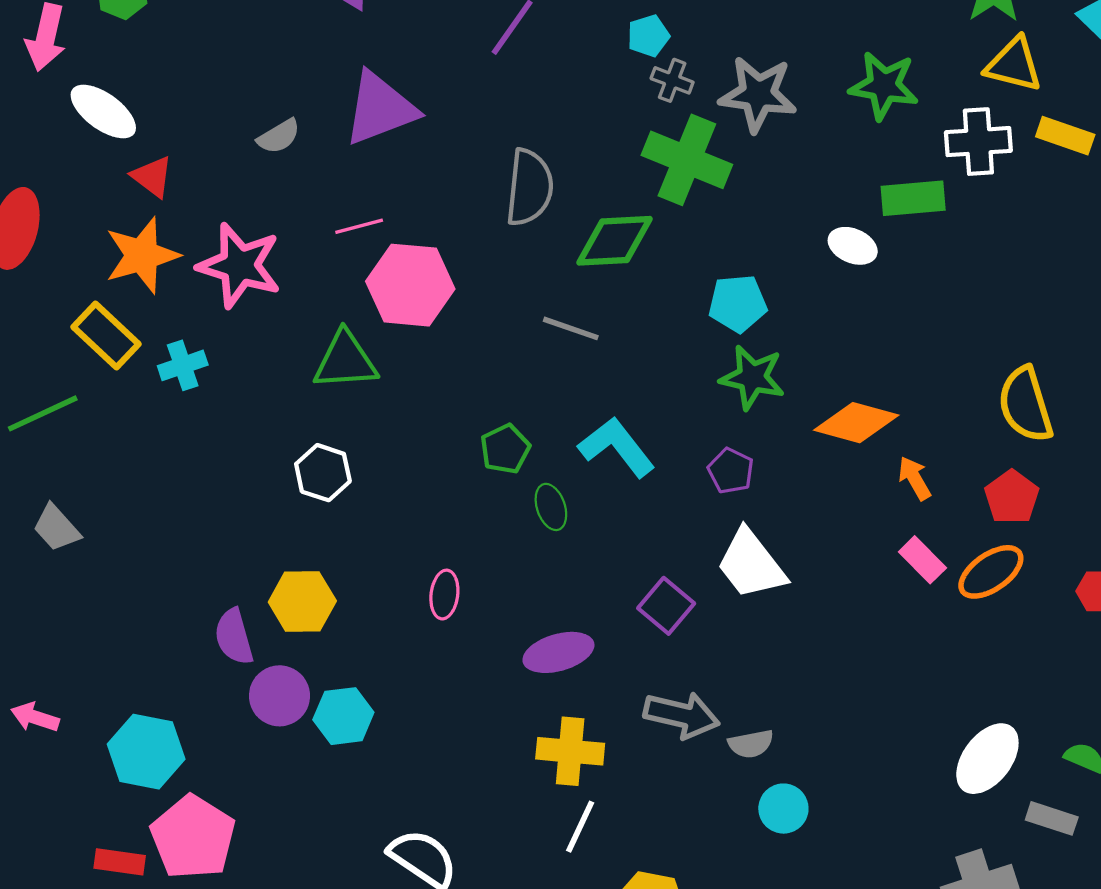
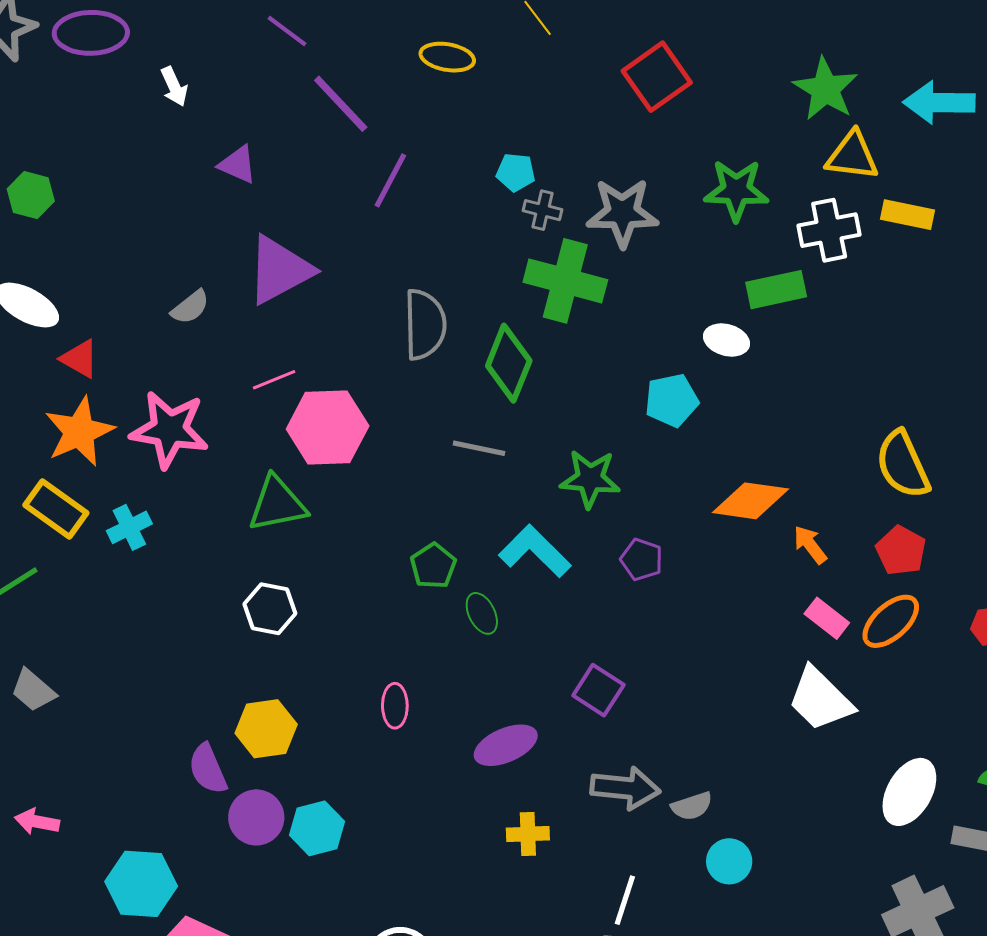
cyan pentagon: (648, 36) -> (516, 172), turned 30
green diamond: (614, 241) -> (509, 363), turned -58
cyan pentagon: (738, 303) -> (672, 400), moved
green star: (752, 377) -> (590, 479), moved
white trapezoid: (751, 564) -> (820, 699), moved
pink arrow: (35, 717) -> (37, 822), moved
yellow cross: (570, 751) -> (528, 834), size x0.7
white line: (580, 827) -> (625, 900), moved

